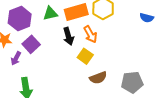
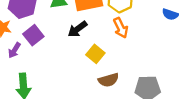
orange arrow: (90, 34) -> (121, 28), moved
black arrow: (68, 36) -> (77, 29), turned 66

